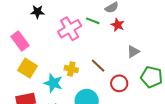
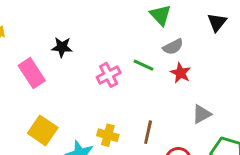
pink cross: (70, 29) -> (109, 75), size x0.7
pink rectangle: (20, 41) -> (32, 73), moved
brown line: (98, 66) -> (148, 132), turned 56

